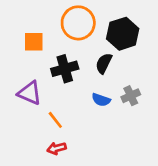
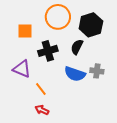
gray cross: (131, 96) -> (97, 71), turned 32
blue semicircle: (101, 100) -> (75, 74), size x1.5
red arrow: (57, 148) -> (42, 110), turned 40

